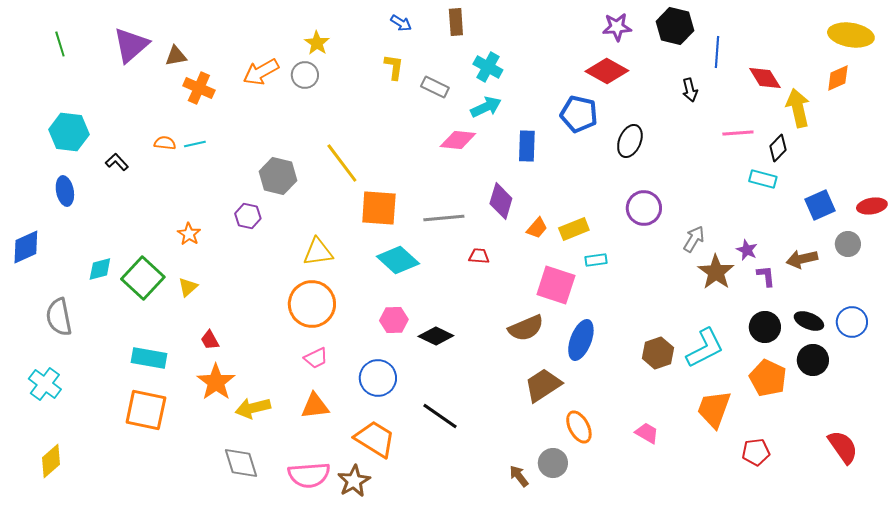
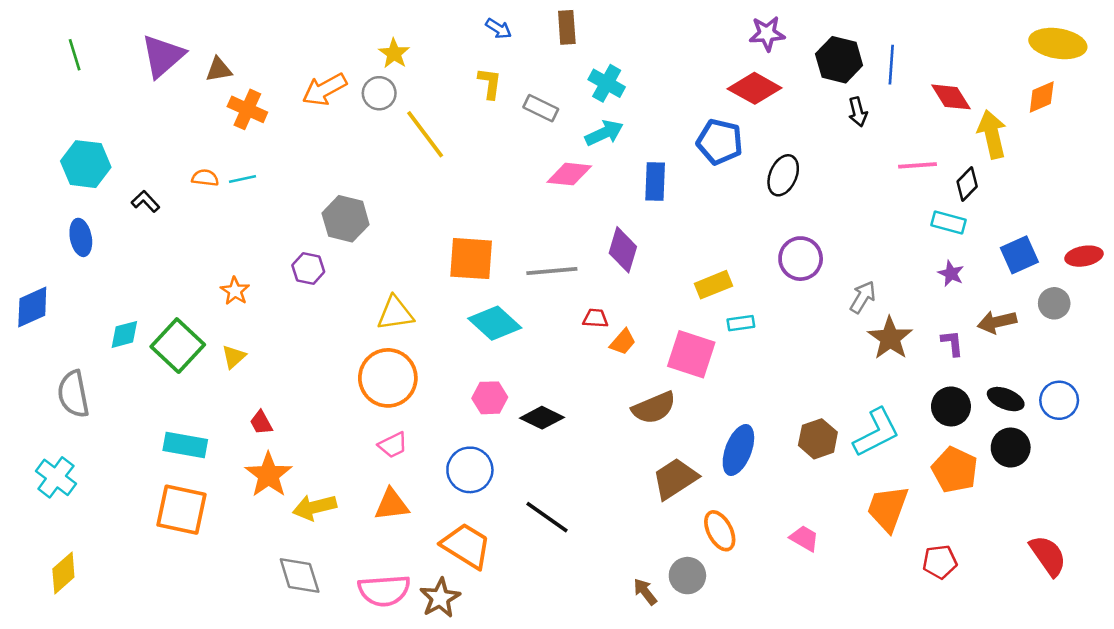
black hexagon: (675, 26) -> (839, 60), moved
yellow line: (342, 163) -> (425, 134), moved
orange trapezoid: (537, 228) -> (623, 342), moved
purple star: (747, 250) -> (951, 273), moved
blue ellipse: (581, 340) -> (738, 450), moved

